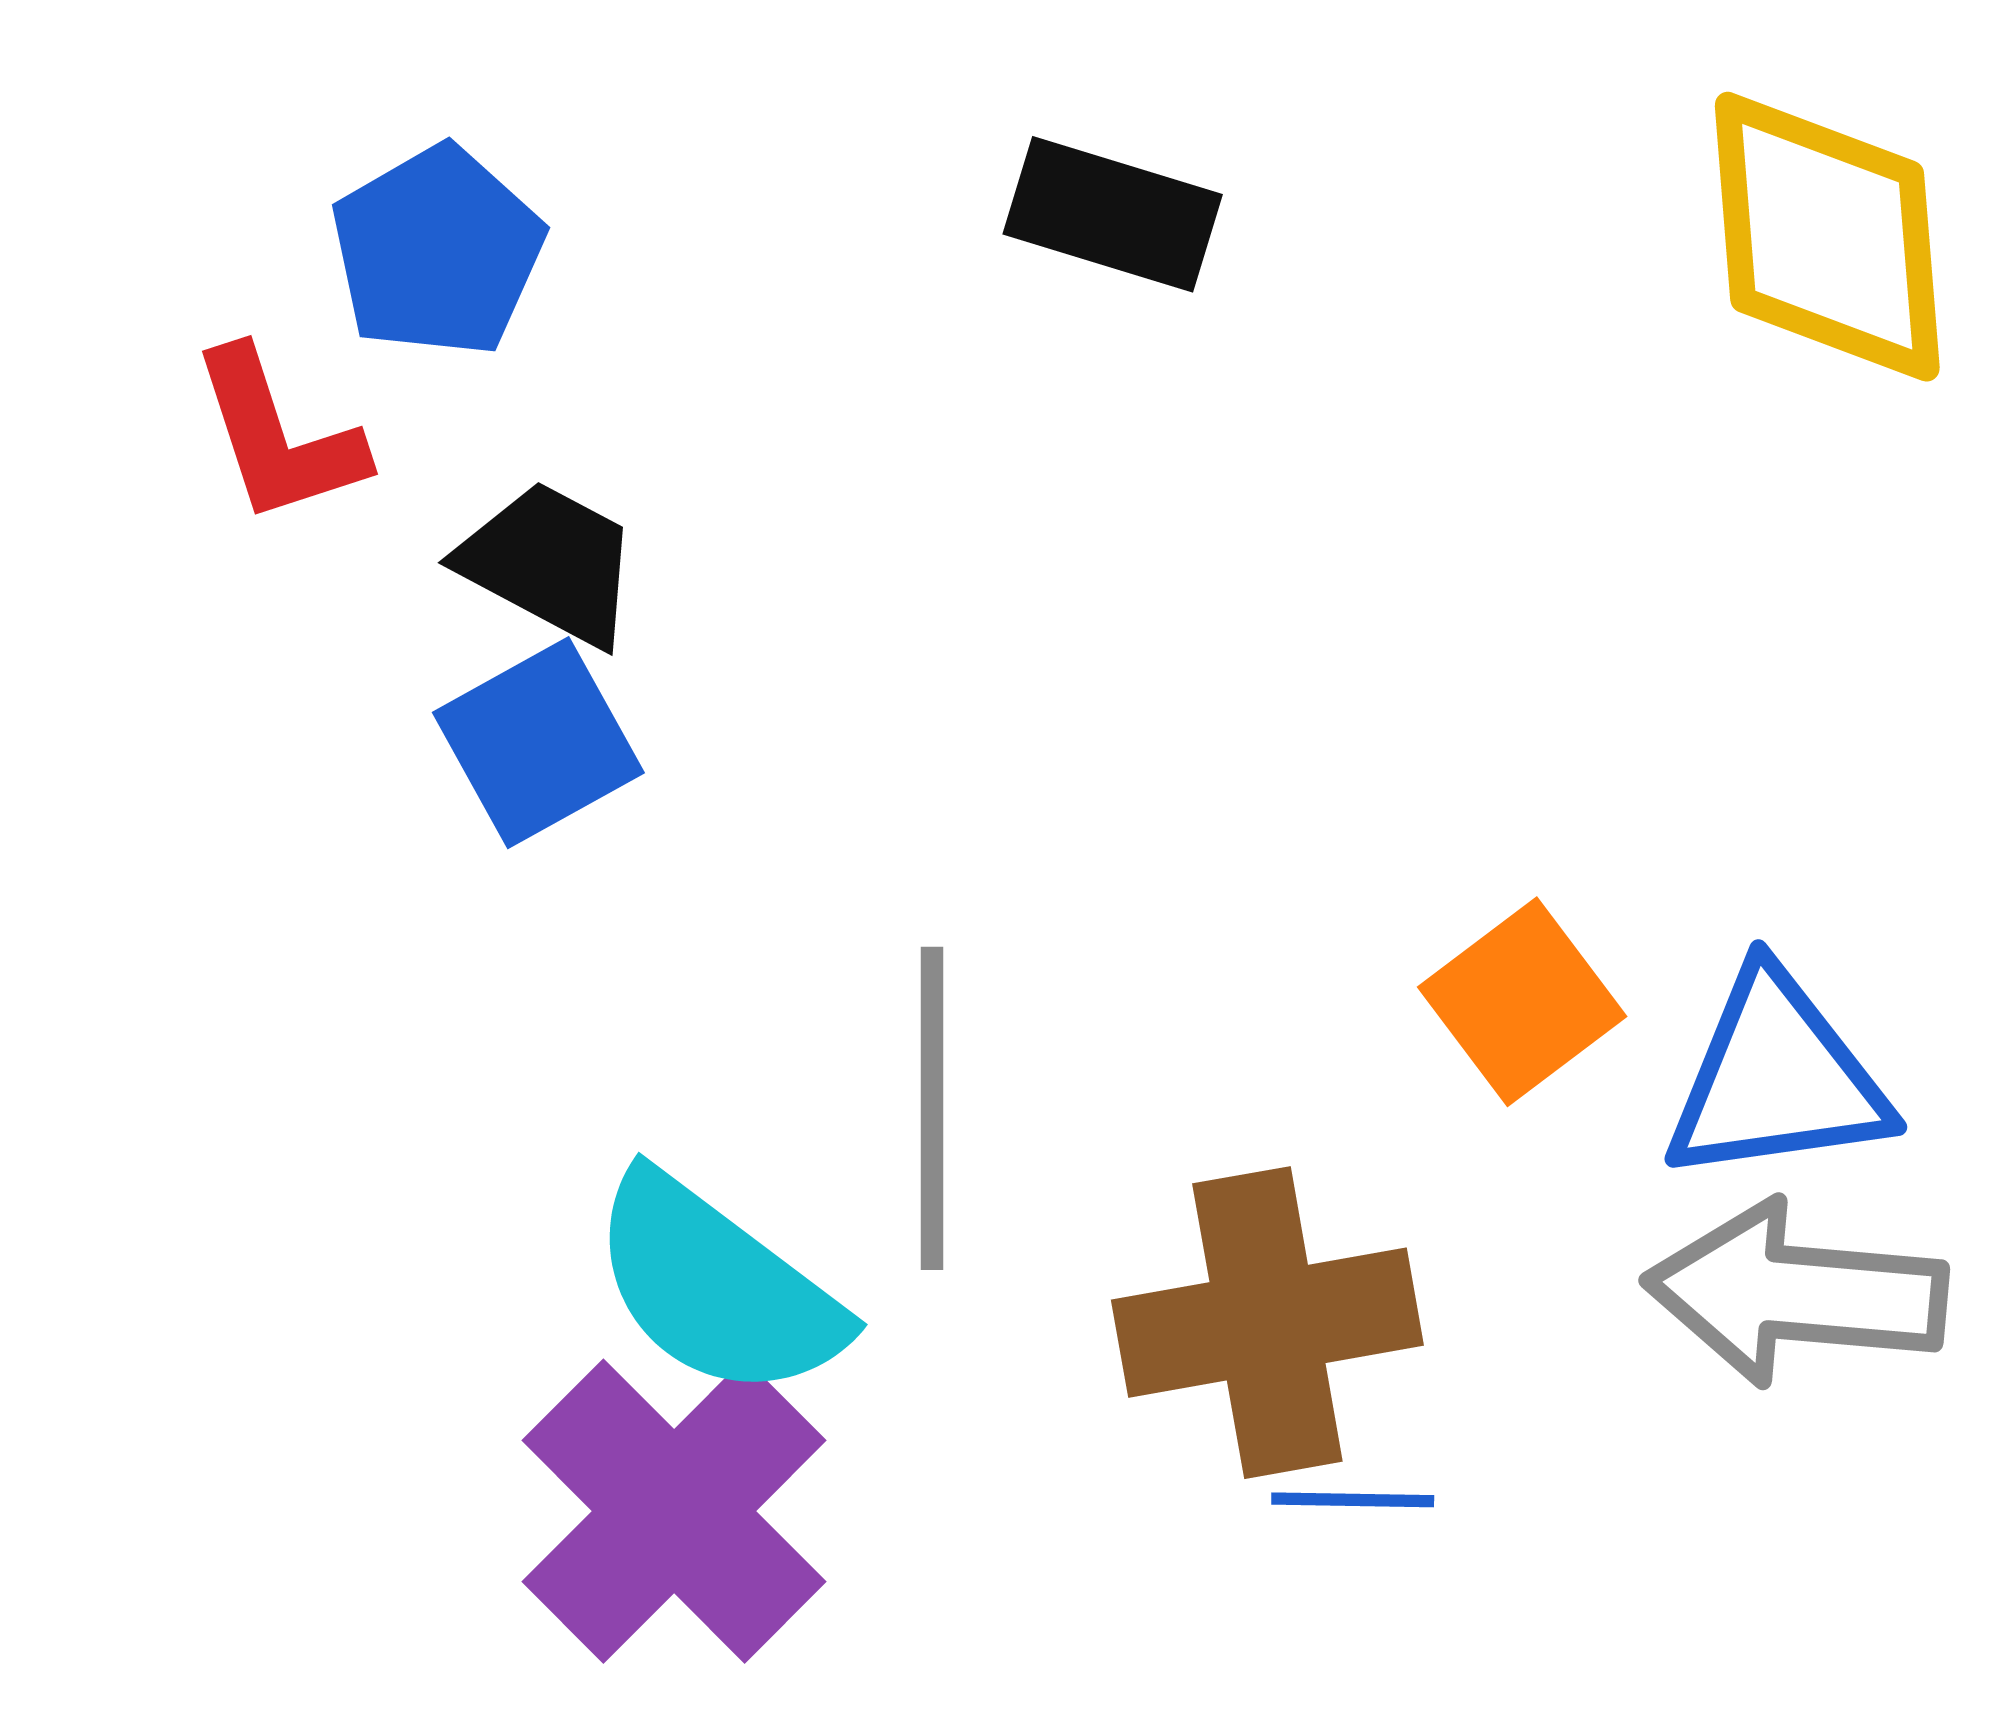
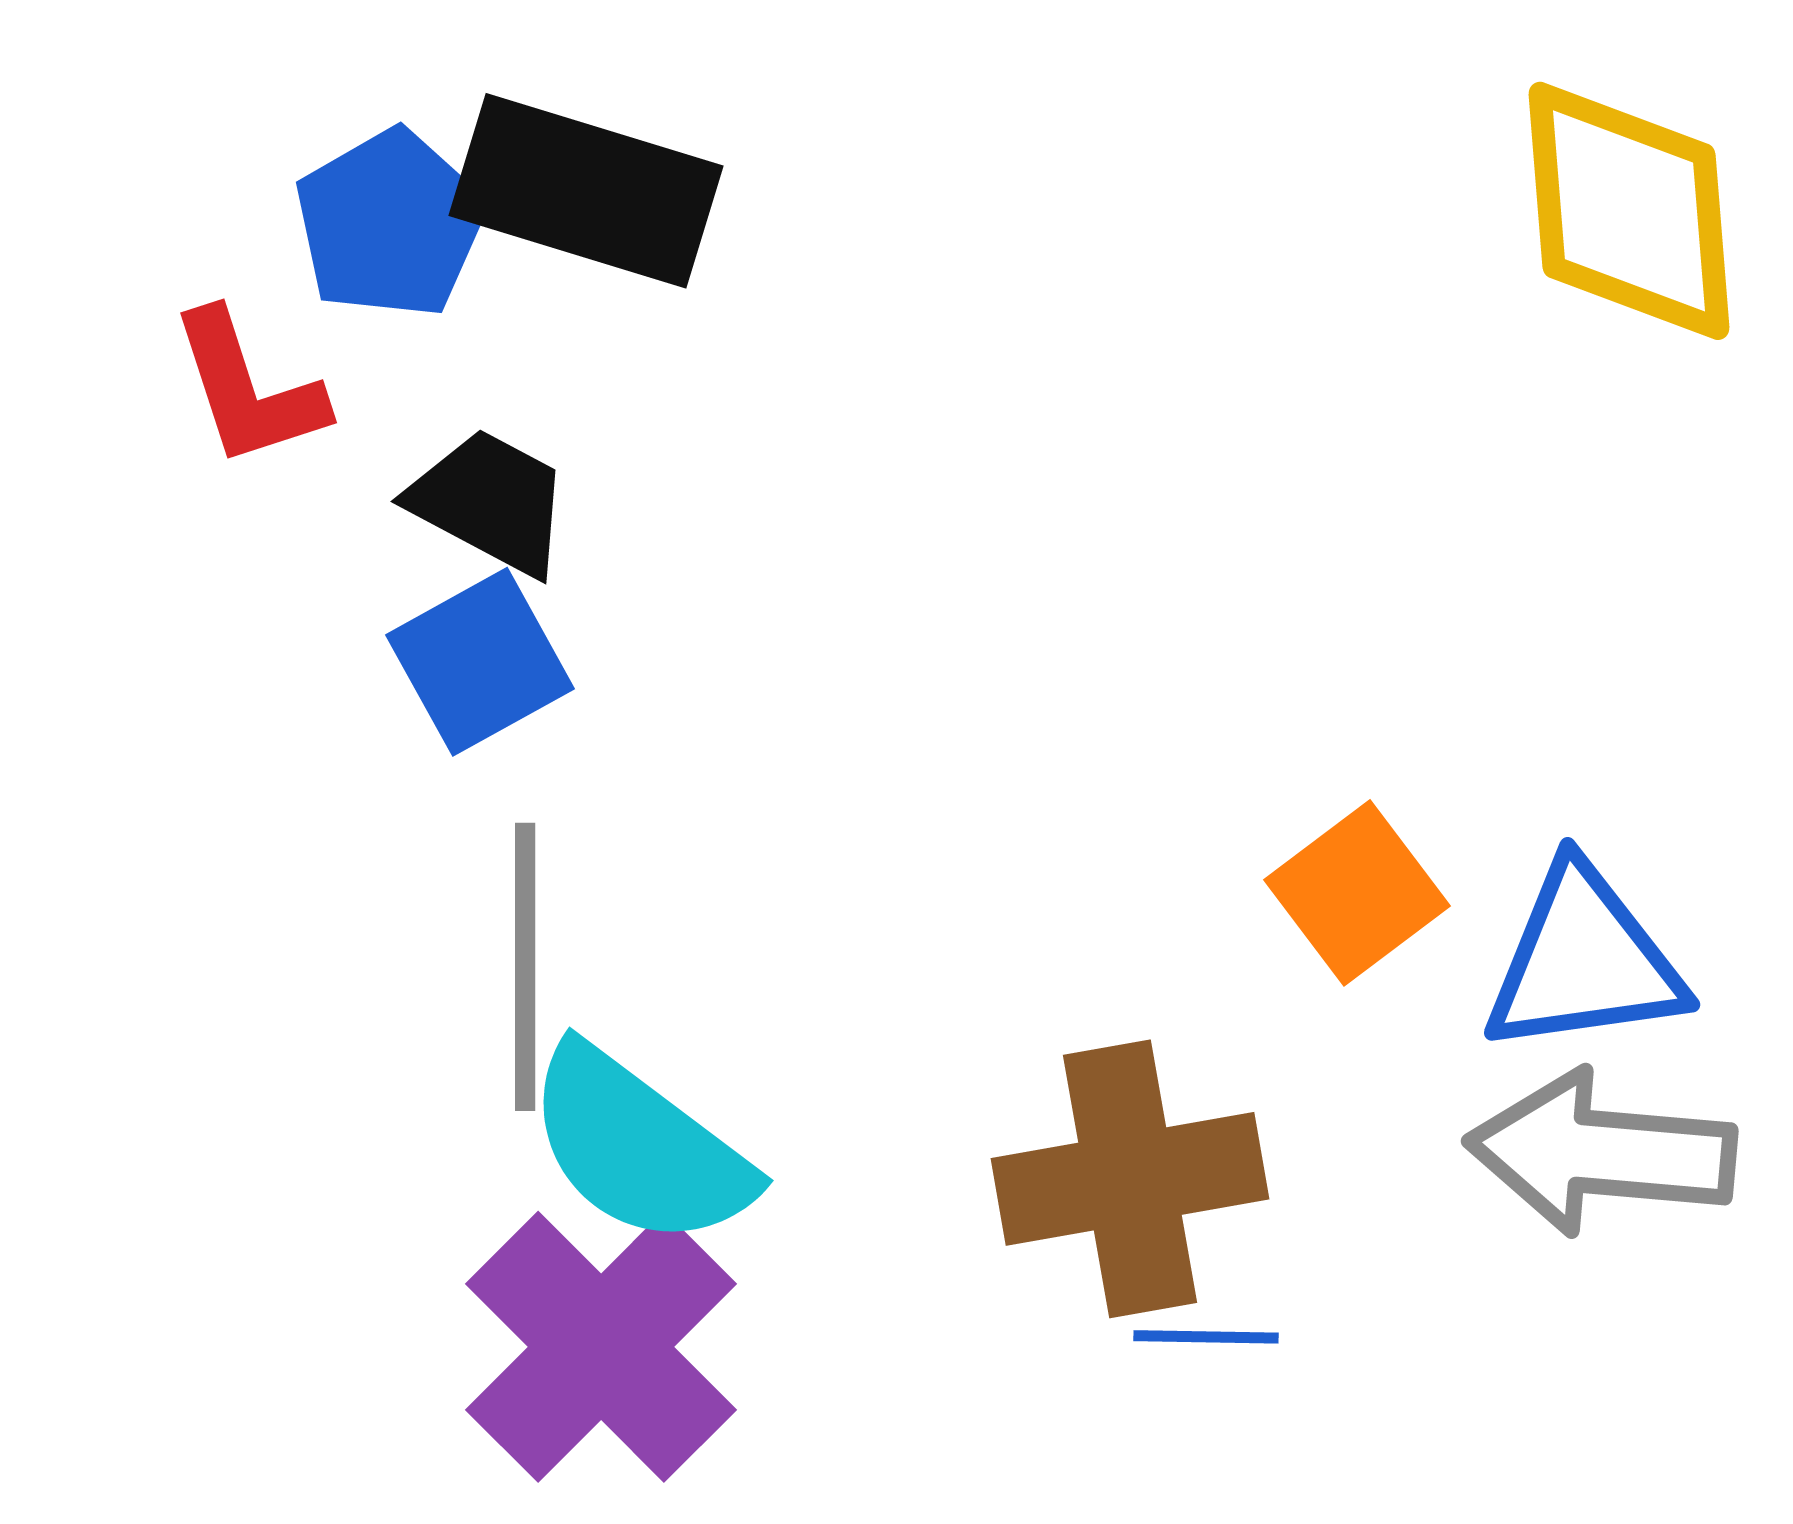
black rectangle: (1113, 214) -> (586, 191), moved, size x1.4
gray line: (932, 1108) -> (525, 967), moved

